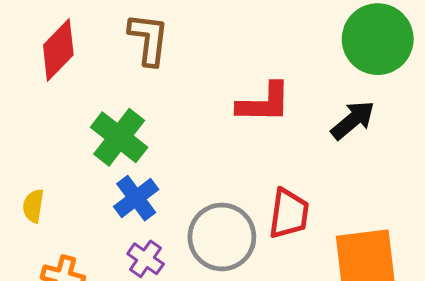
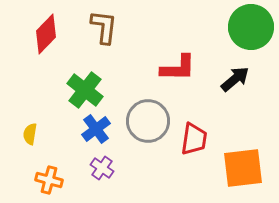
gray circle: (222, 237) -> (148, 121), moved

